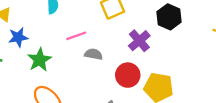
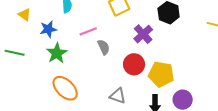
blue star: (18, 37) -> (48, 29), moved
gray semicircle: (93, 54) -> (104, 47), turned 56

